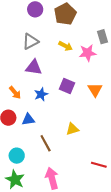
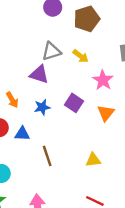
gray triangle: (30, 41) -> (51, 51), moved
pink star: (88, 53) -> (103, 80), moved, turned 30
yellow triangle: (72, 129) -> (93, 160), moved
brown line: (46, 143) -> (47, 156), moved

